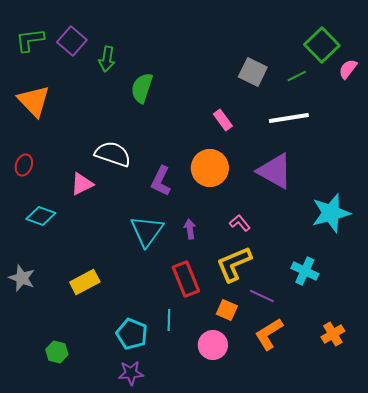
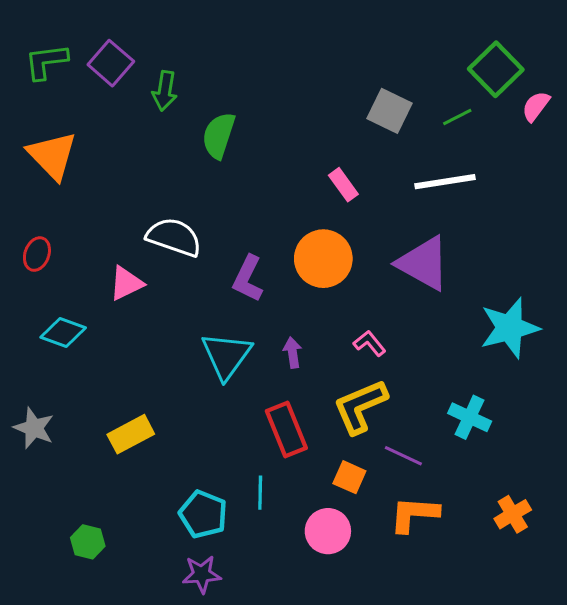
orange L-shape: (269, 334) -> (414, 514), turned 36

